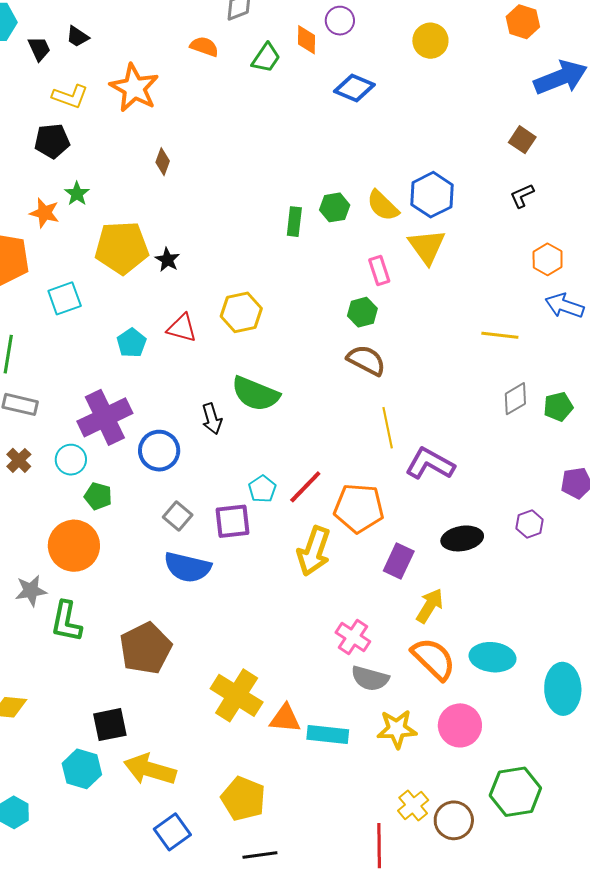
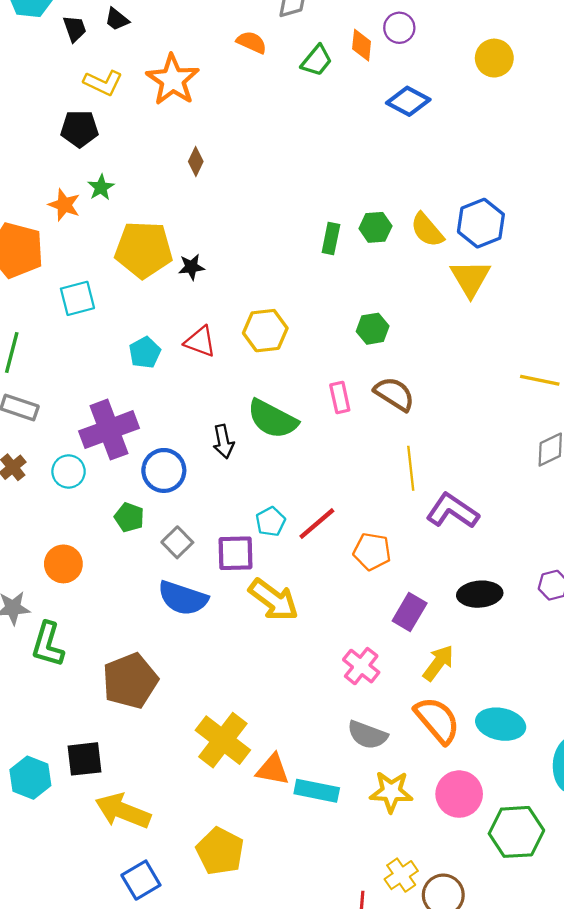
black star: (167, 260) -> (191, 267), turned 30
pink rectangle: (379, 271) -> (340, 397), moved
green hexagon: (362, 312) -> (373, 329), moved
green pentagon: (98, 496) -> (129, 517), moved
orange pentagon: (359, 508) -> (372, 552), size x0.7
orange circle: (74, 546) -> (63, 564), size x0.7
yellow arrow: (314, 551) -> (274, 600), moved, turned -78
pink cross: (353, 637) -> (361, 666), moved
cyan hexagon: (82, 769) -> (30, 778), moved
green hexagon: (515, 792) -> (516, 832), moved

